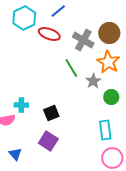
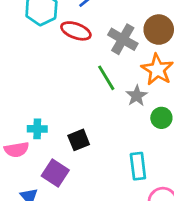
cyan rectangle: (105, 130) -> (138, 166), moved
purple square: (48, 141) -> (55, 173), moved

